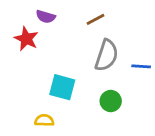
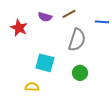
purple semicircle: (46, 17) -> (45, 17), moved
blue line: (141, 66) -> (102, 22), moved

